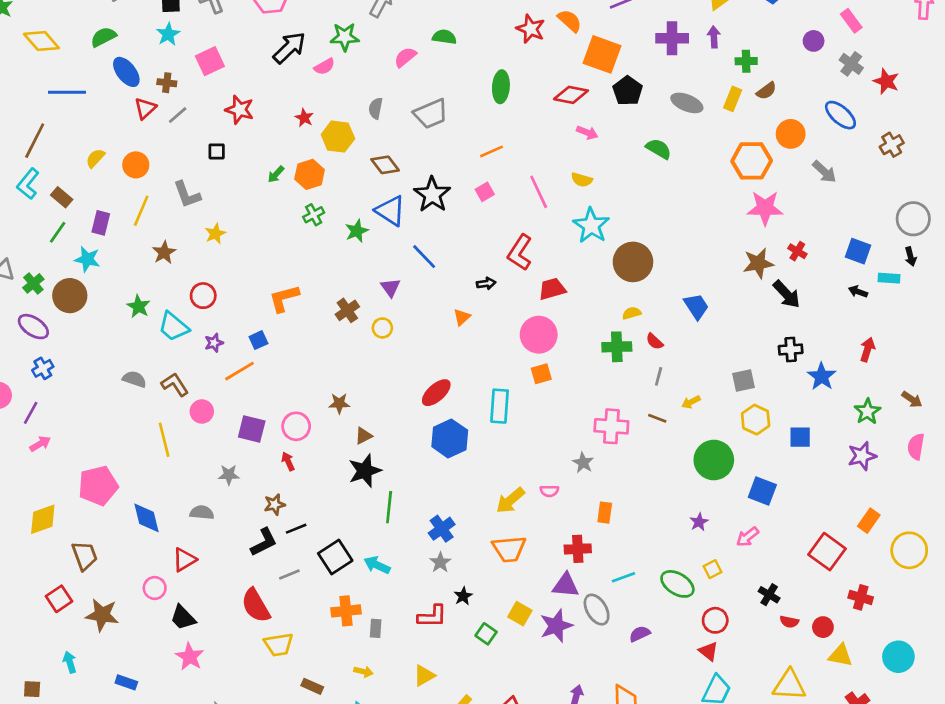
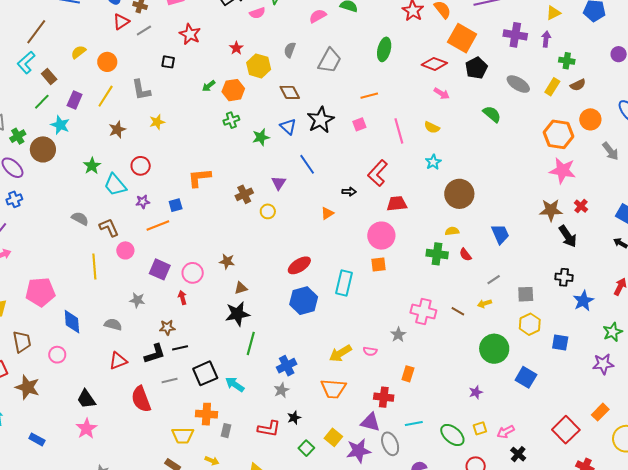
gray trapezoid: (431, 114) -> (330, 61), turned -48
blue triangle: (390, 211) -> (288, 127), size x0.7
cyan star: (591, 226) -> (433, 162), size x0.6
gray line: (659, 376) -> (494, 280), moved, turned 32
pink arrow: (748, 537) -> (506, 432), moved
red triangle: (184, 560) -> (118, 361), moved
pink circle: (155, 588) -> (57, 355), moved
yellow trapezoid: (279, 645) -> (183, 435), moved

